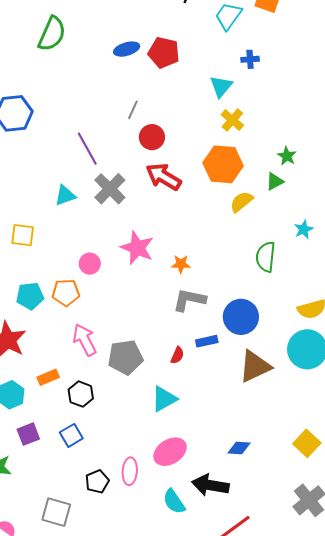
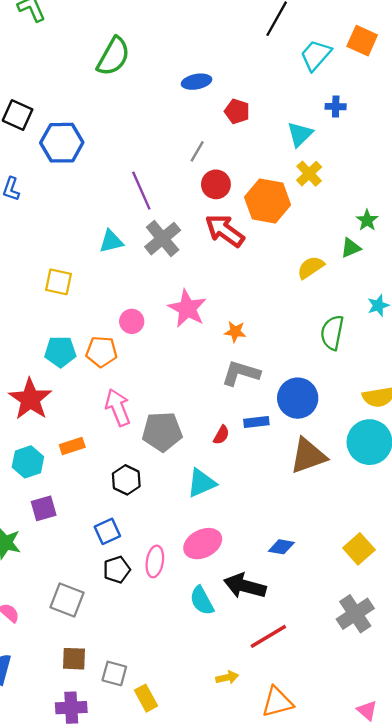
red pentagon: (164, 53) -> (237, 111), moved, size x0.7
orange hexagon: (223, 164) -> (268, 201), moved
black hexagon: (81, 394) -> (126, 480), moved
blue square: (71, 435) -> (107, 531), moved

